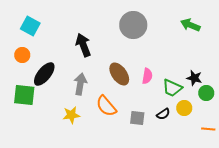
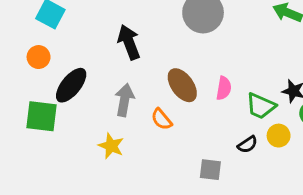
orange semicircle: (106, 106) -> (162, 119), moved, size x0.7
yellow star: (71, 115) -> (111, 146), turned 30
gray square: (137, 118) -> (210, 170), moved

